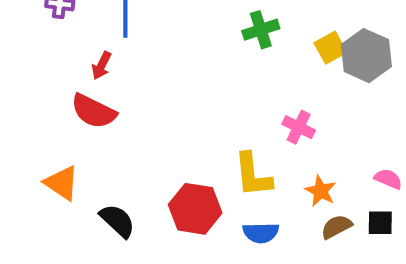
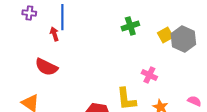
red arrow: (102, 65) -> (54, 34), moved, turned 136

